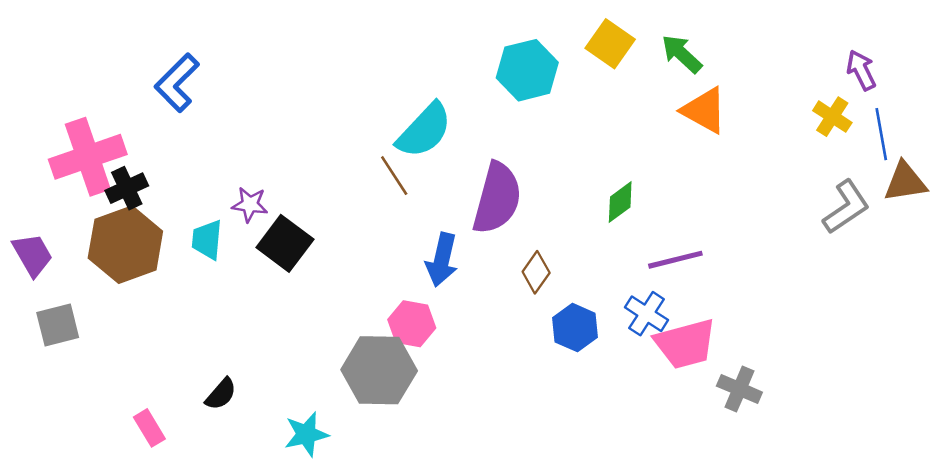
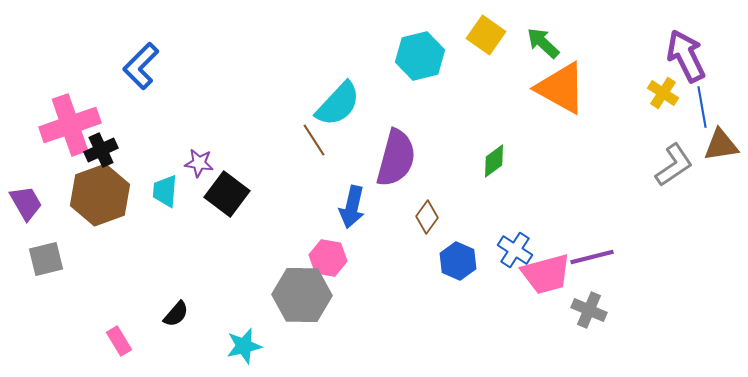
purple arrow: (861, 70) -> (686, 56), size x1.6
orange triangle: (704, 110) -> (561, 88), size x1.4
purple line: (675, 260) -> (592, 257), moved

